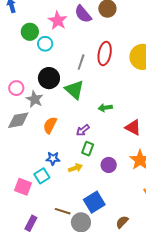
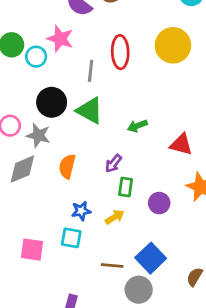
pink star: (58, 20) -> (60, 39), moved
cyan square: (42, 176) -> (71, 238), turned -35
pink square: (23, 187) -> (32, 250), moved
brown line: (63, 211) -> (112, 265), moved

